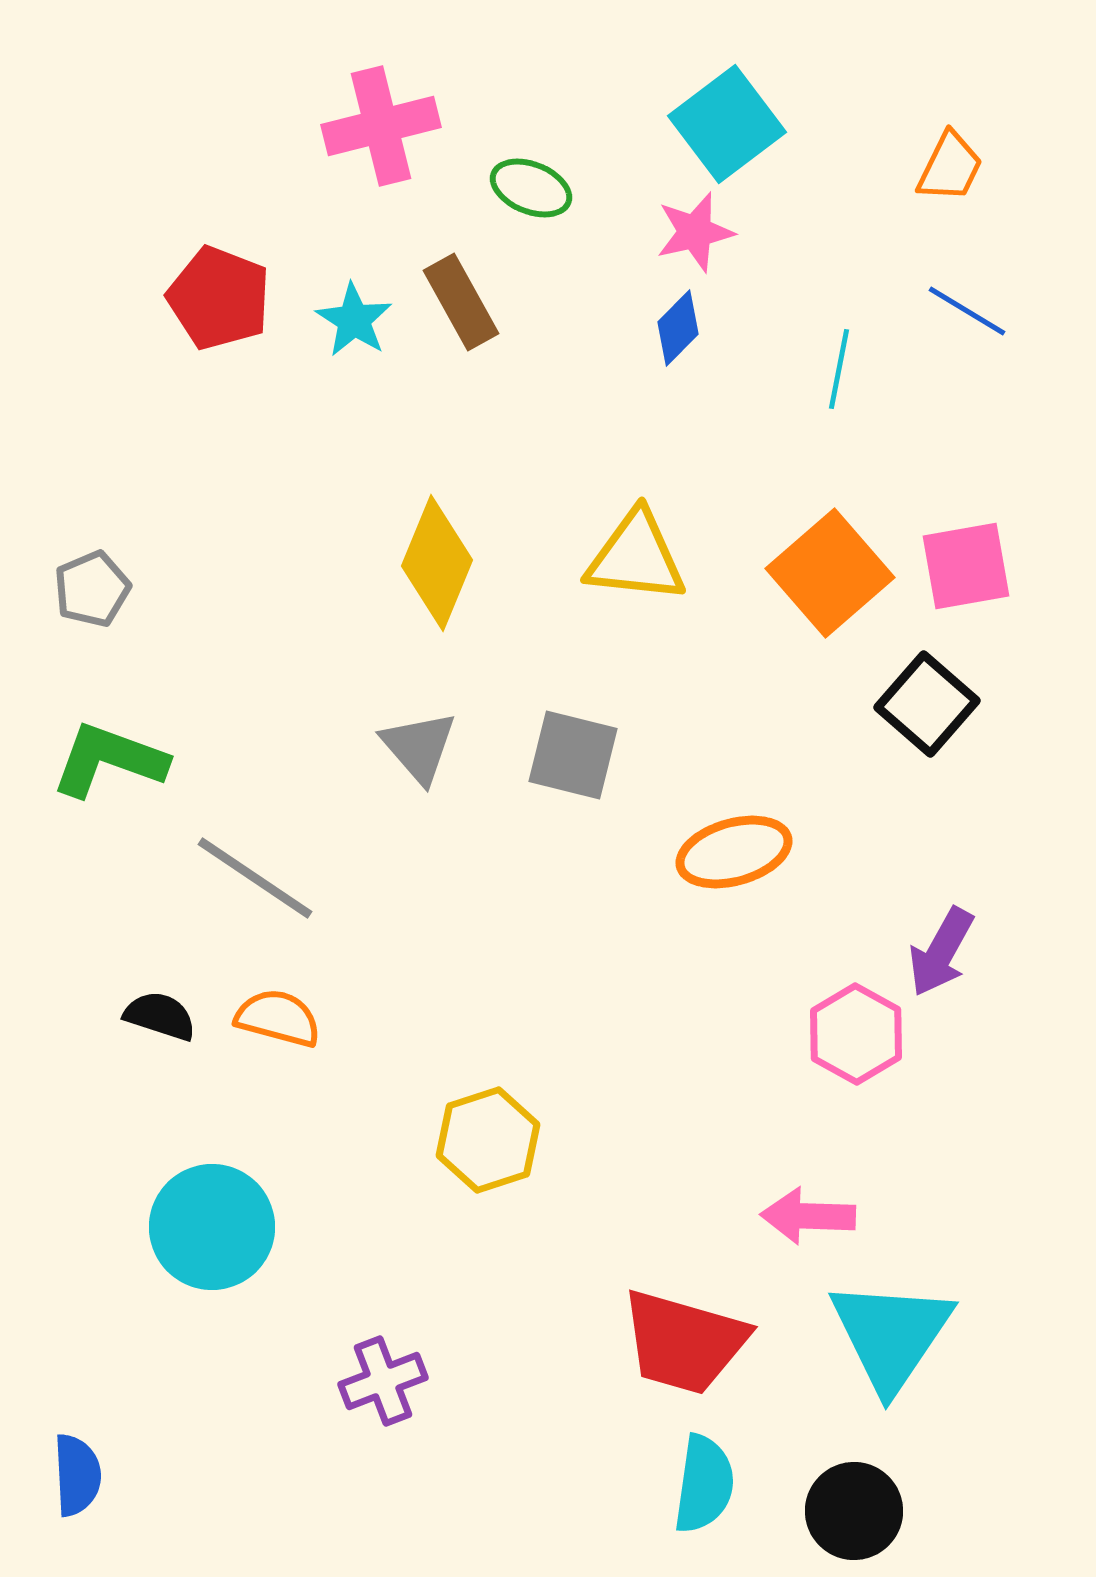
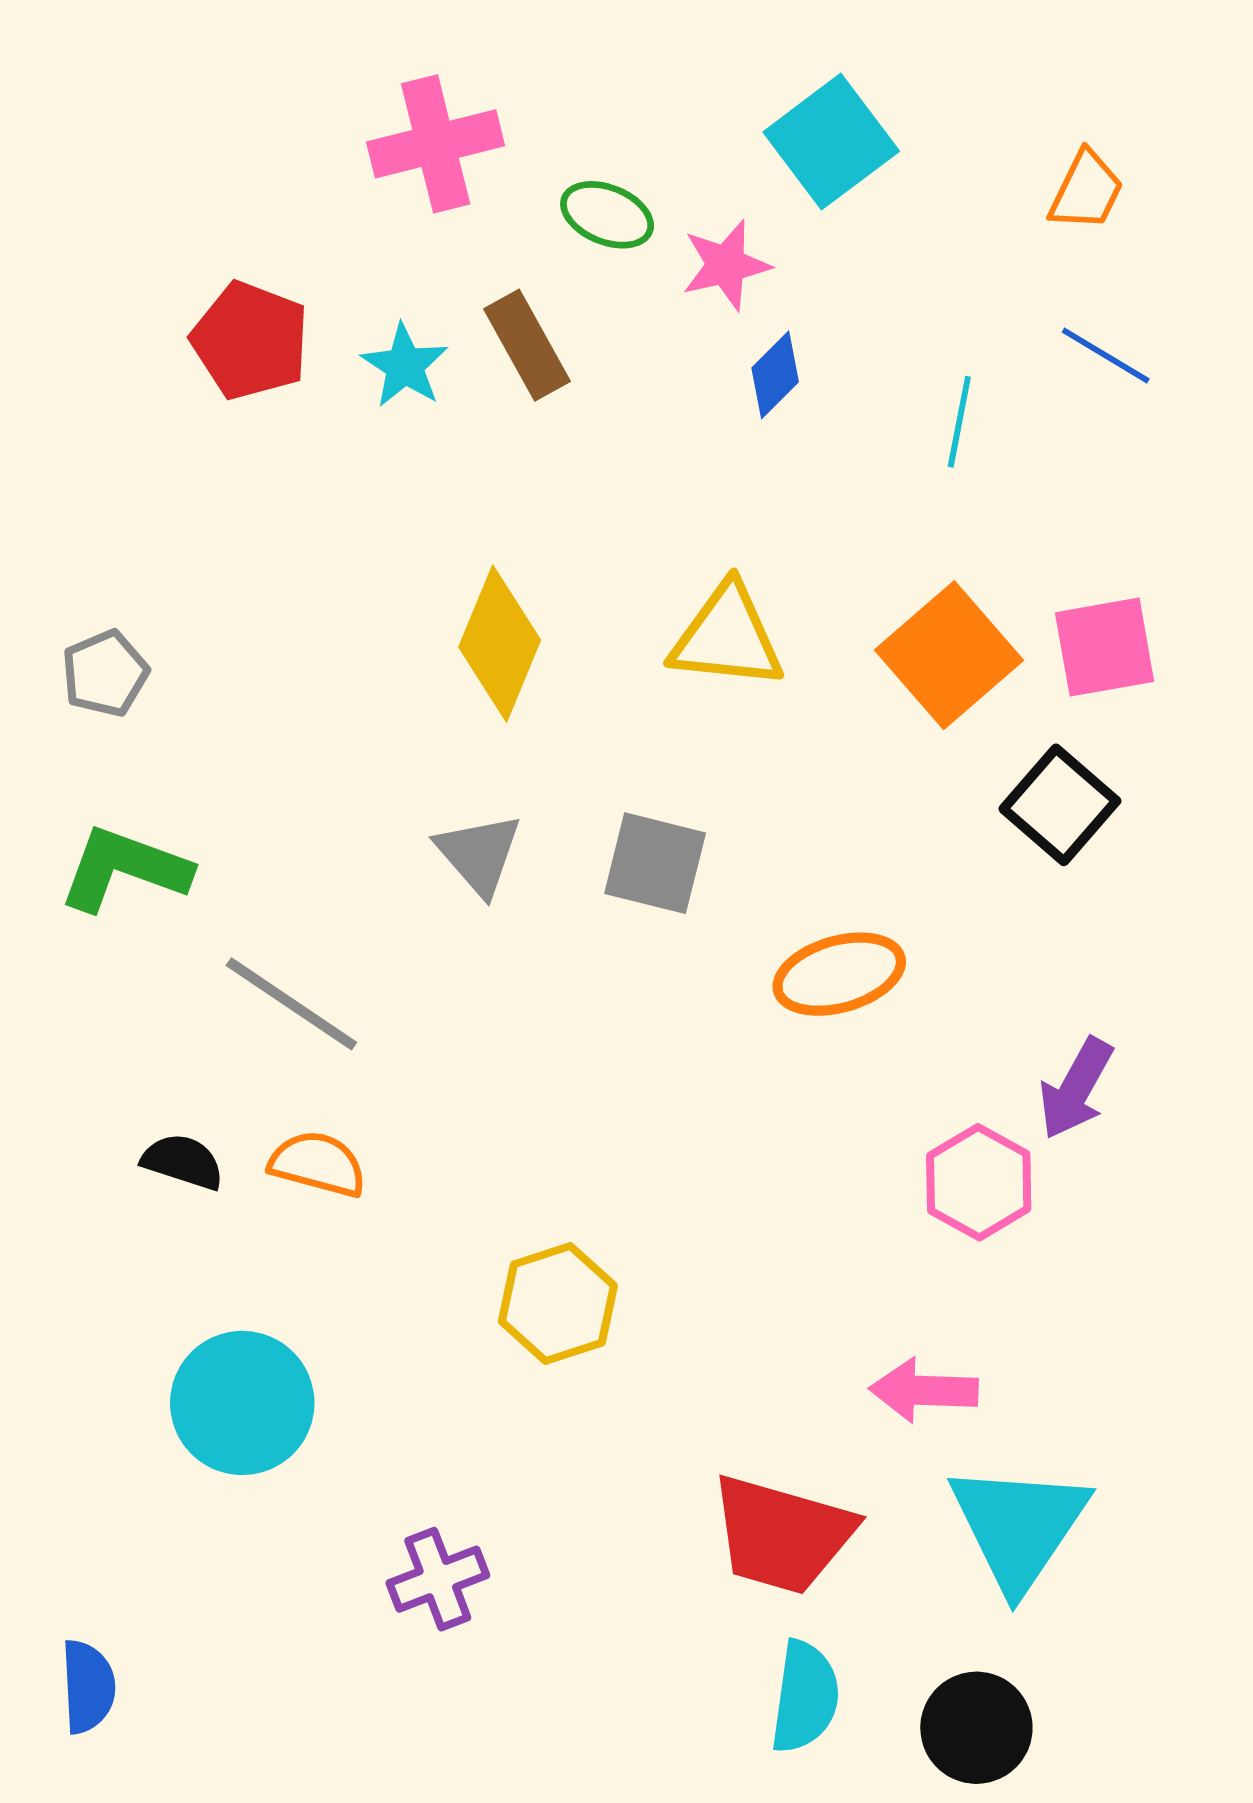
pink star: (695, 232) -> (726, 265), moved

